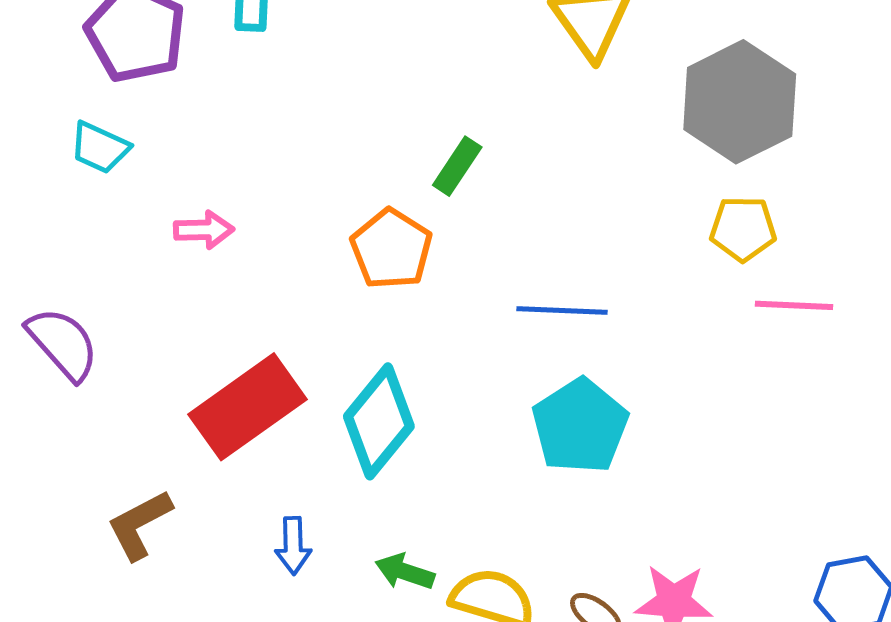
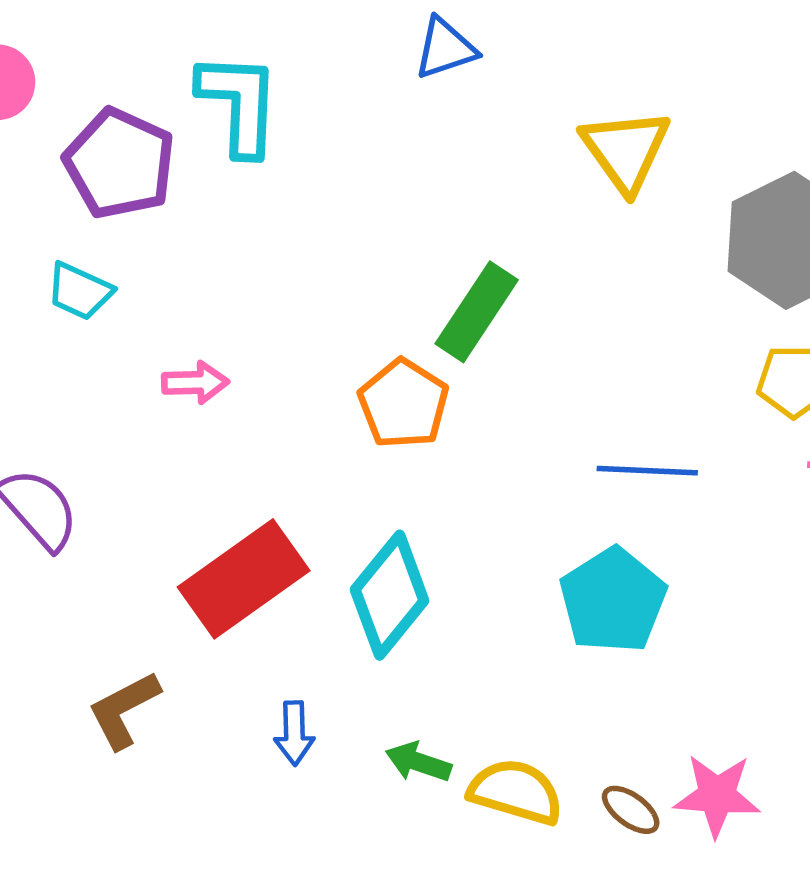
green rectangle: (457, 166) -> (477, 312), size x1.5
blue line: (562, 311) -> (647, 471), moved

